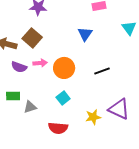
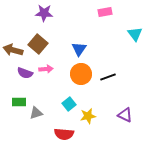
blue triangle: (85, 34) -> (79, 49), moved
orange circle: (64, 68) -> (81, 74), moved
purple triangle: (119, 109) -> (125, 115), size x0.7
yellow star: (93, 117) -> (88, 116), moved

